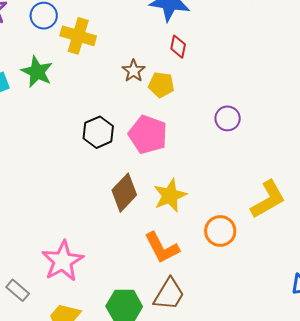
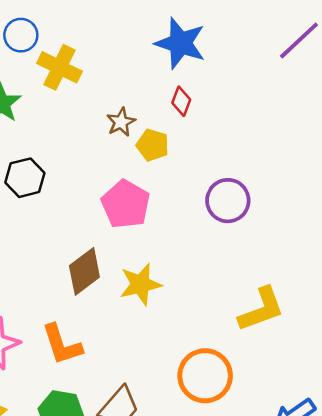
purple circle: (228, 118) -> (228, 201), size x1.4
black hexagon: (98, 132) -> (25, 178), moved
orange circle: (220, 231) -> (205, 376), moved, size x1.4
orange L-shape: (162, 248) -> (62, 345), moved

